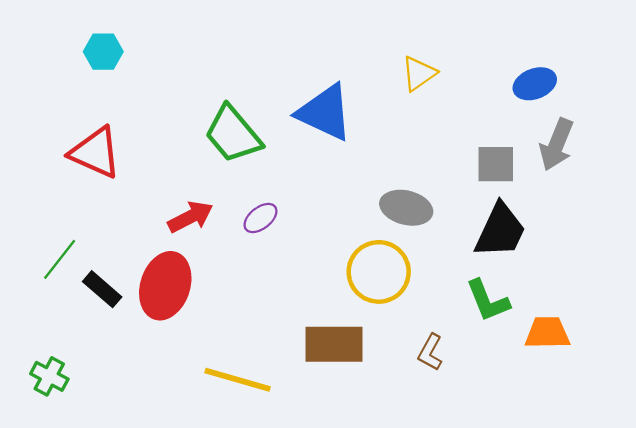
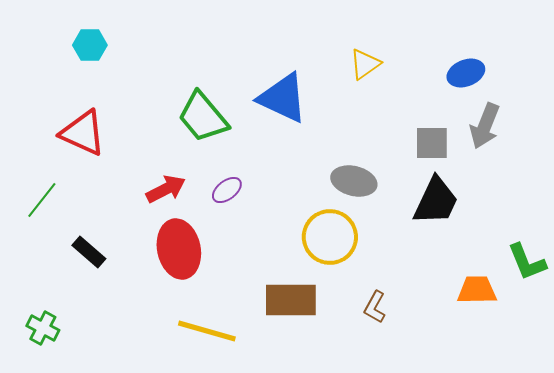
green line: (60, 259) -> (42, 200), moved
red ellipse: (165, 286) -> (179, 249), moved, turned -30
green L-shape: (488, 301) -> (527, 262), moved

